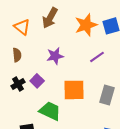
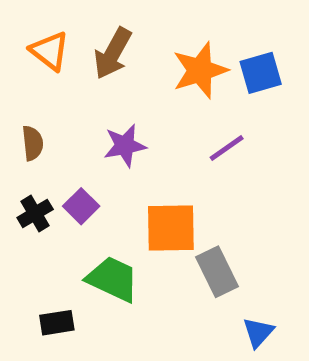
orange triangle: (22, 27) -> (50, 51), moved
gray rectangle: (107, 95) -> (217, 272), moved, turned -42

